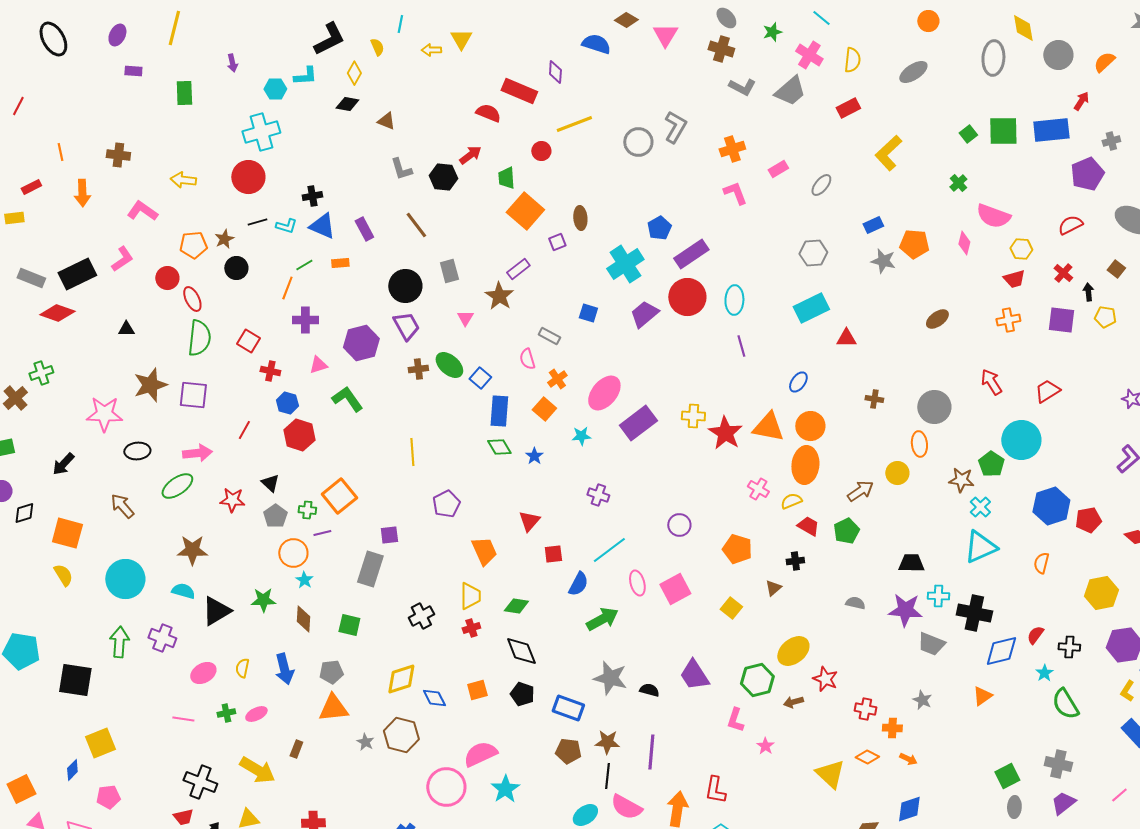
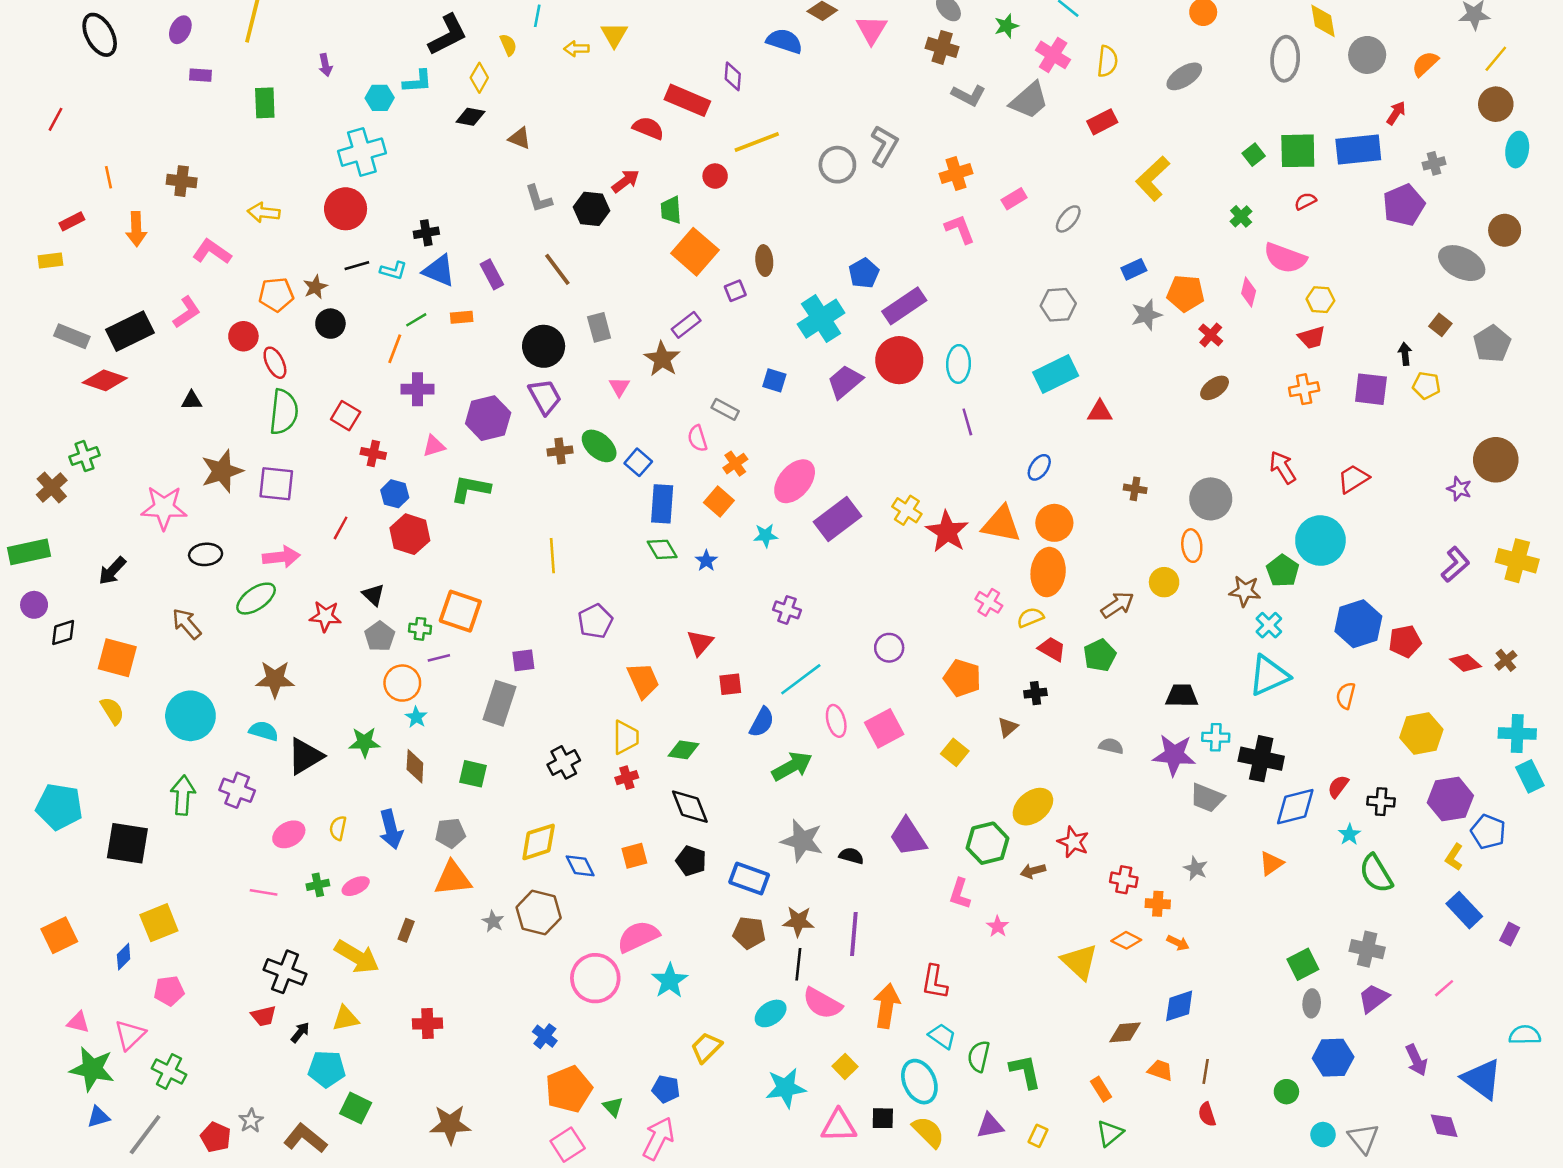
red semicircle: (1070, 225) -> (1305, 201), moved, size x0.7
gray star: (883, 261) -> (1146, 315), turned -30
red cross: (1063, 273) -> (1211, 335), moved
green L-shape: (347, 399) -> (470, 489), turned -44
yellow cross: (693, 416) -> (907, 510), turned 30
orange square: (339, 496) -> (460, 611), turned -32
orange square: (21, 789) -> (59, 935), moved

